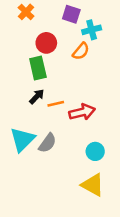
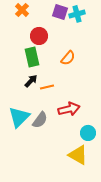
cyan cross: (92, 30) -> (77, 14), moved
orange semicircle: (81, 51) -> (68, 58), moved
red arrow: (82, 112) -> (69, 109), moved
cyan circle: (95, 151) -> (88, 133), moved

